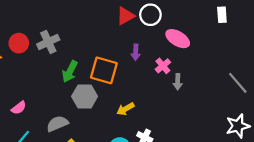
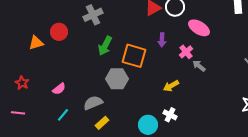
gray cross: (48, 42) -> (93, 15), moved
green arrow: (70, 71) -> (105, 46), moved
gray arrow: (178, 82) -> (199, 66), turned 128
yellow arrow: (125, 109) -> (171, 86), moved

